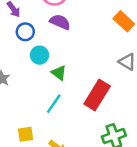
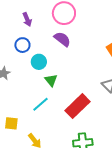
blue circle: (25, 32) -> (22, 45), moved

